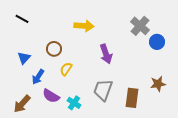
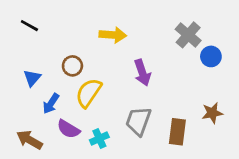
yellow semicircle: (66, 69) -> (89, 93), size x1.6
cyan cross: (74, 103) -> (99, 139), turned 32
brown arrow: (22, 104) -> (29, 140), turned 78

